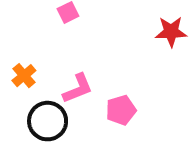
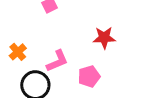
red star: (171, 32) -> (104, 38), moved

